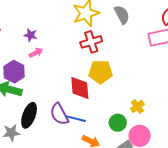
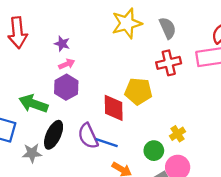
red cross: (91, 42) -> (169, 63), moved
purple hexagon: (14, 72) -> (66, 87), moved

